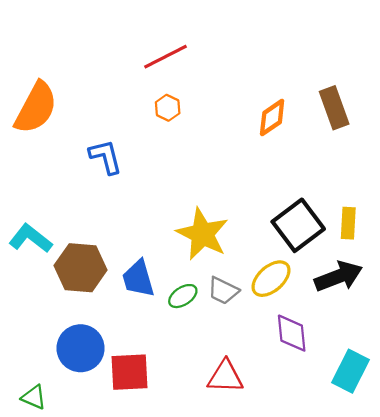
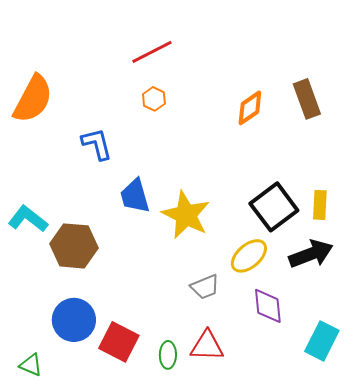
blue trapezoid: (138, 279) -> (135, 196), moved
gray trapezoid: (223, 291) -> (205, 287), moved, turned -48
green ellipse: (183, 296) -> (168, 355), moved, turned -56
red square: (130, 372) -> (119, 342), turned 30

